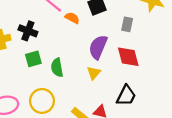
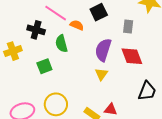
black cross: (28, 31) -> (36, 30), moved
green semicircle: (57, 68) -> (61, 44), moved
black trapezoid: (126, 96) -> (147, 91), moved

